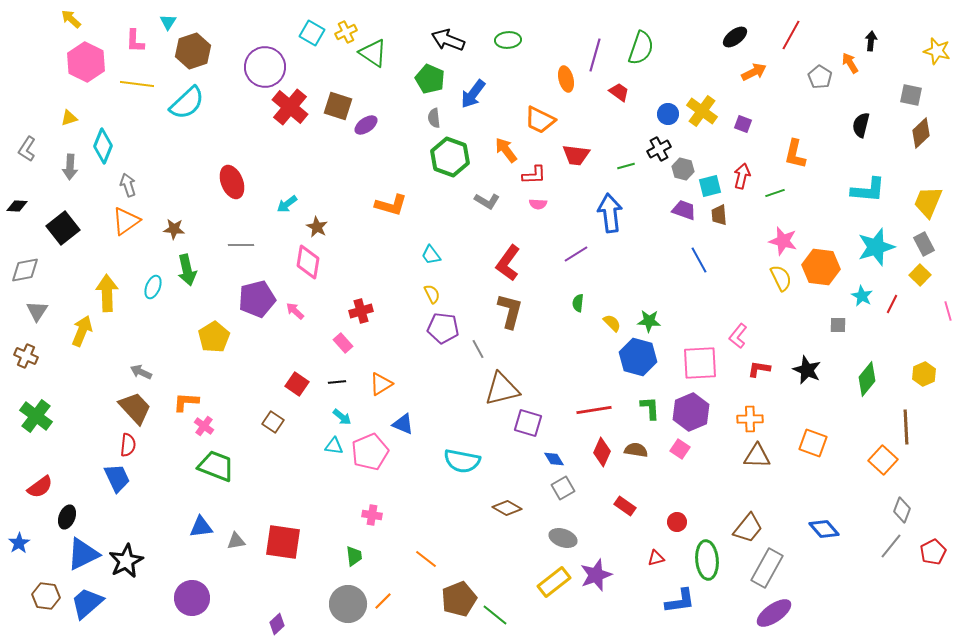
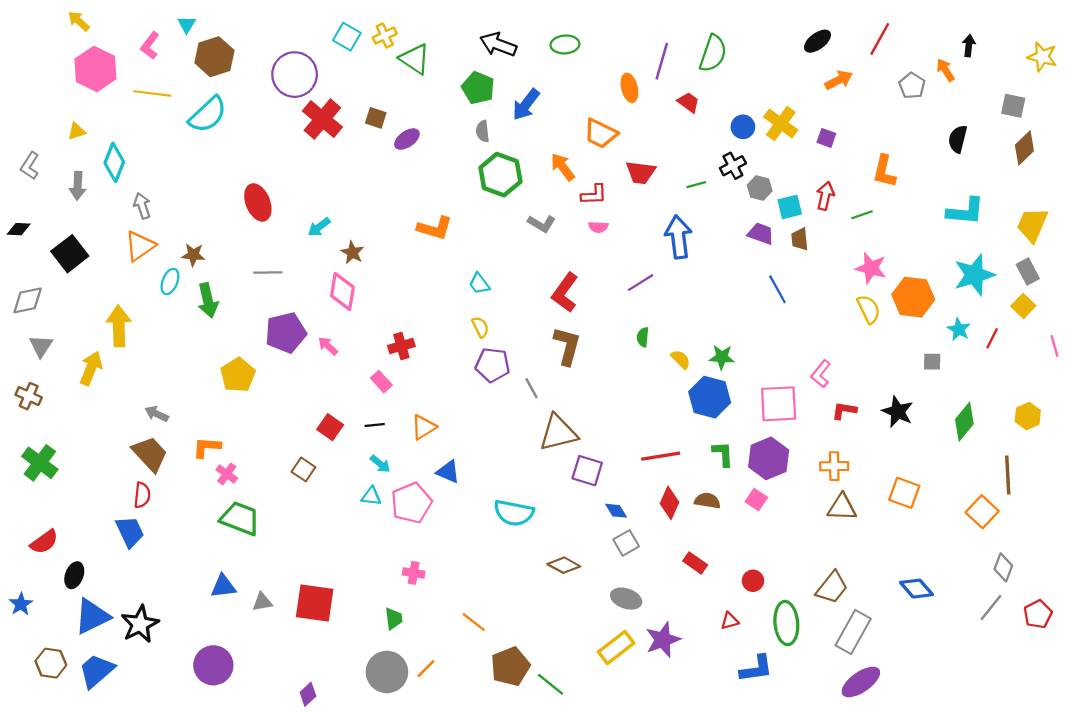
pink L-shape: (135, 41) -> (150, 46), turned 35
brown square: (338, 106) -> (376, 118), size x0.7
cyan ellipse: (153, 287) -> (170, 281), moved

